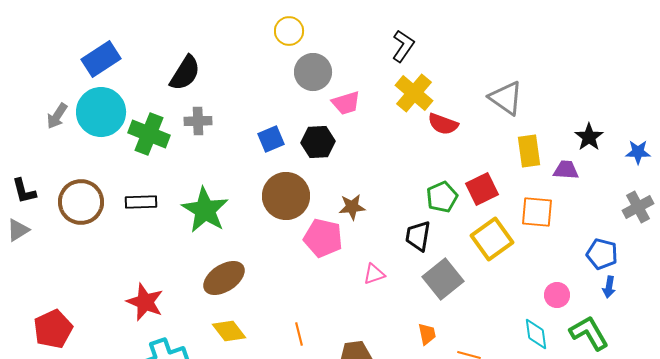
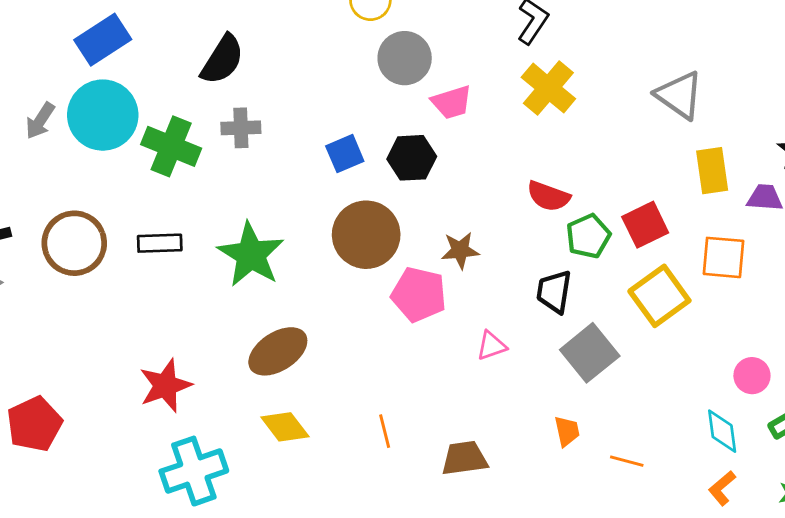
red semicircle: (443, 124) -> (548, 196), moved
red star: (145, 302) -> (165, 386), turned 30

